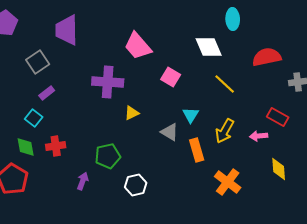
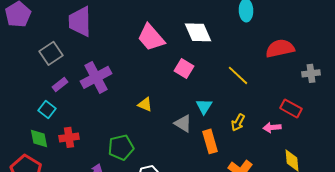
white diamond: (209, 47) -> (198, 32), moved
purple cross: (108, 82) -> (96, 77), moved, turned -32
yellow triangle: (132, 113) -> (145, 104), turned 49
yellow arrow: (225, 131) -> (238, 122), size x0.7

